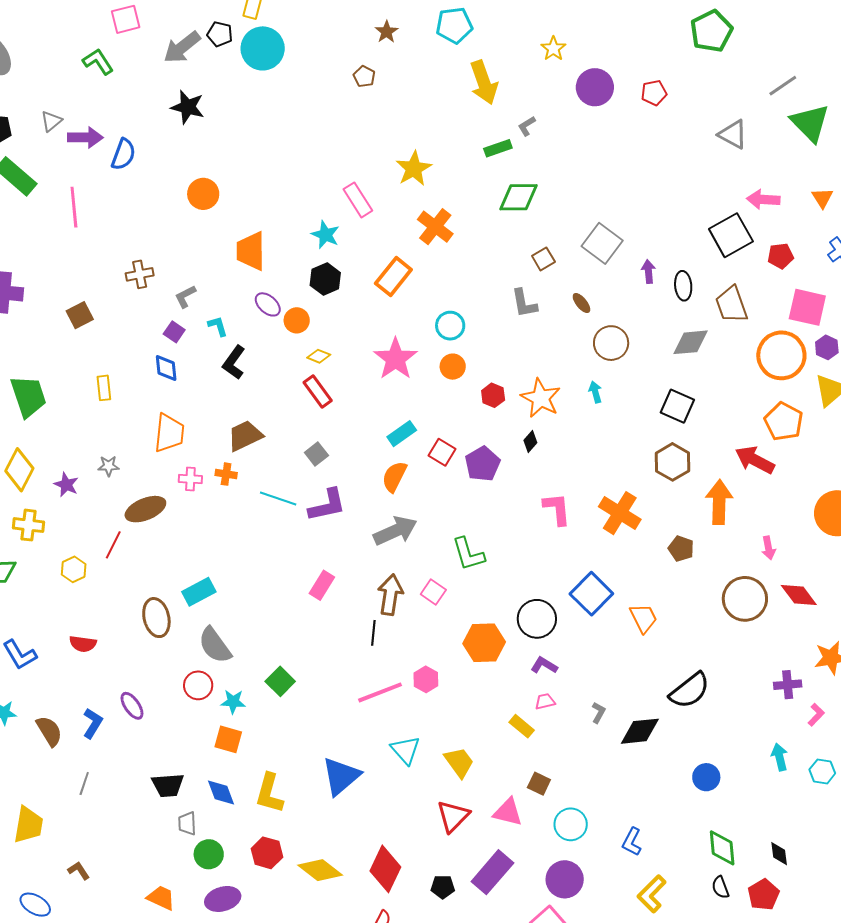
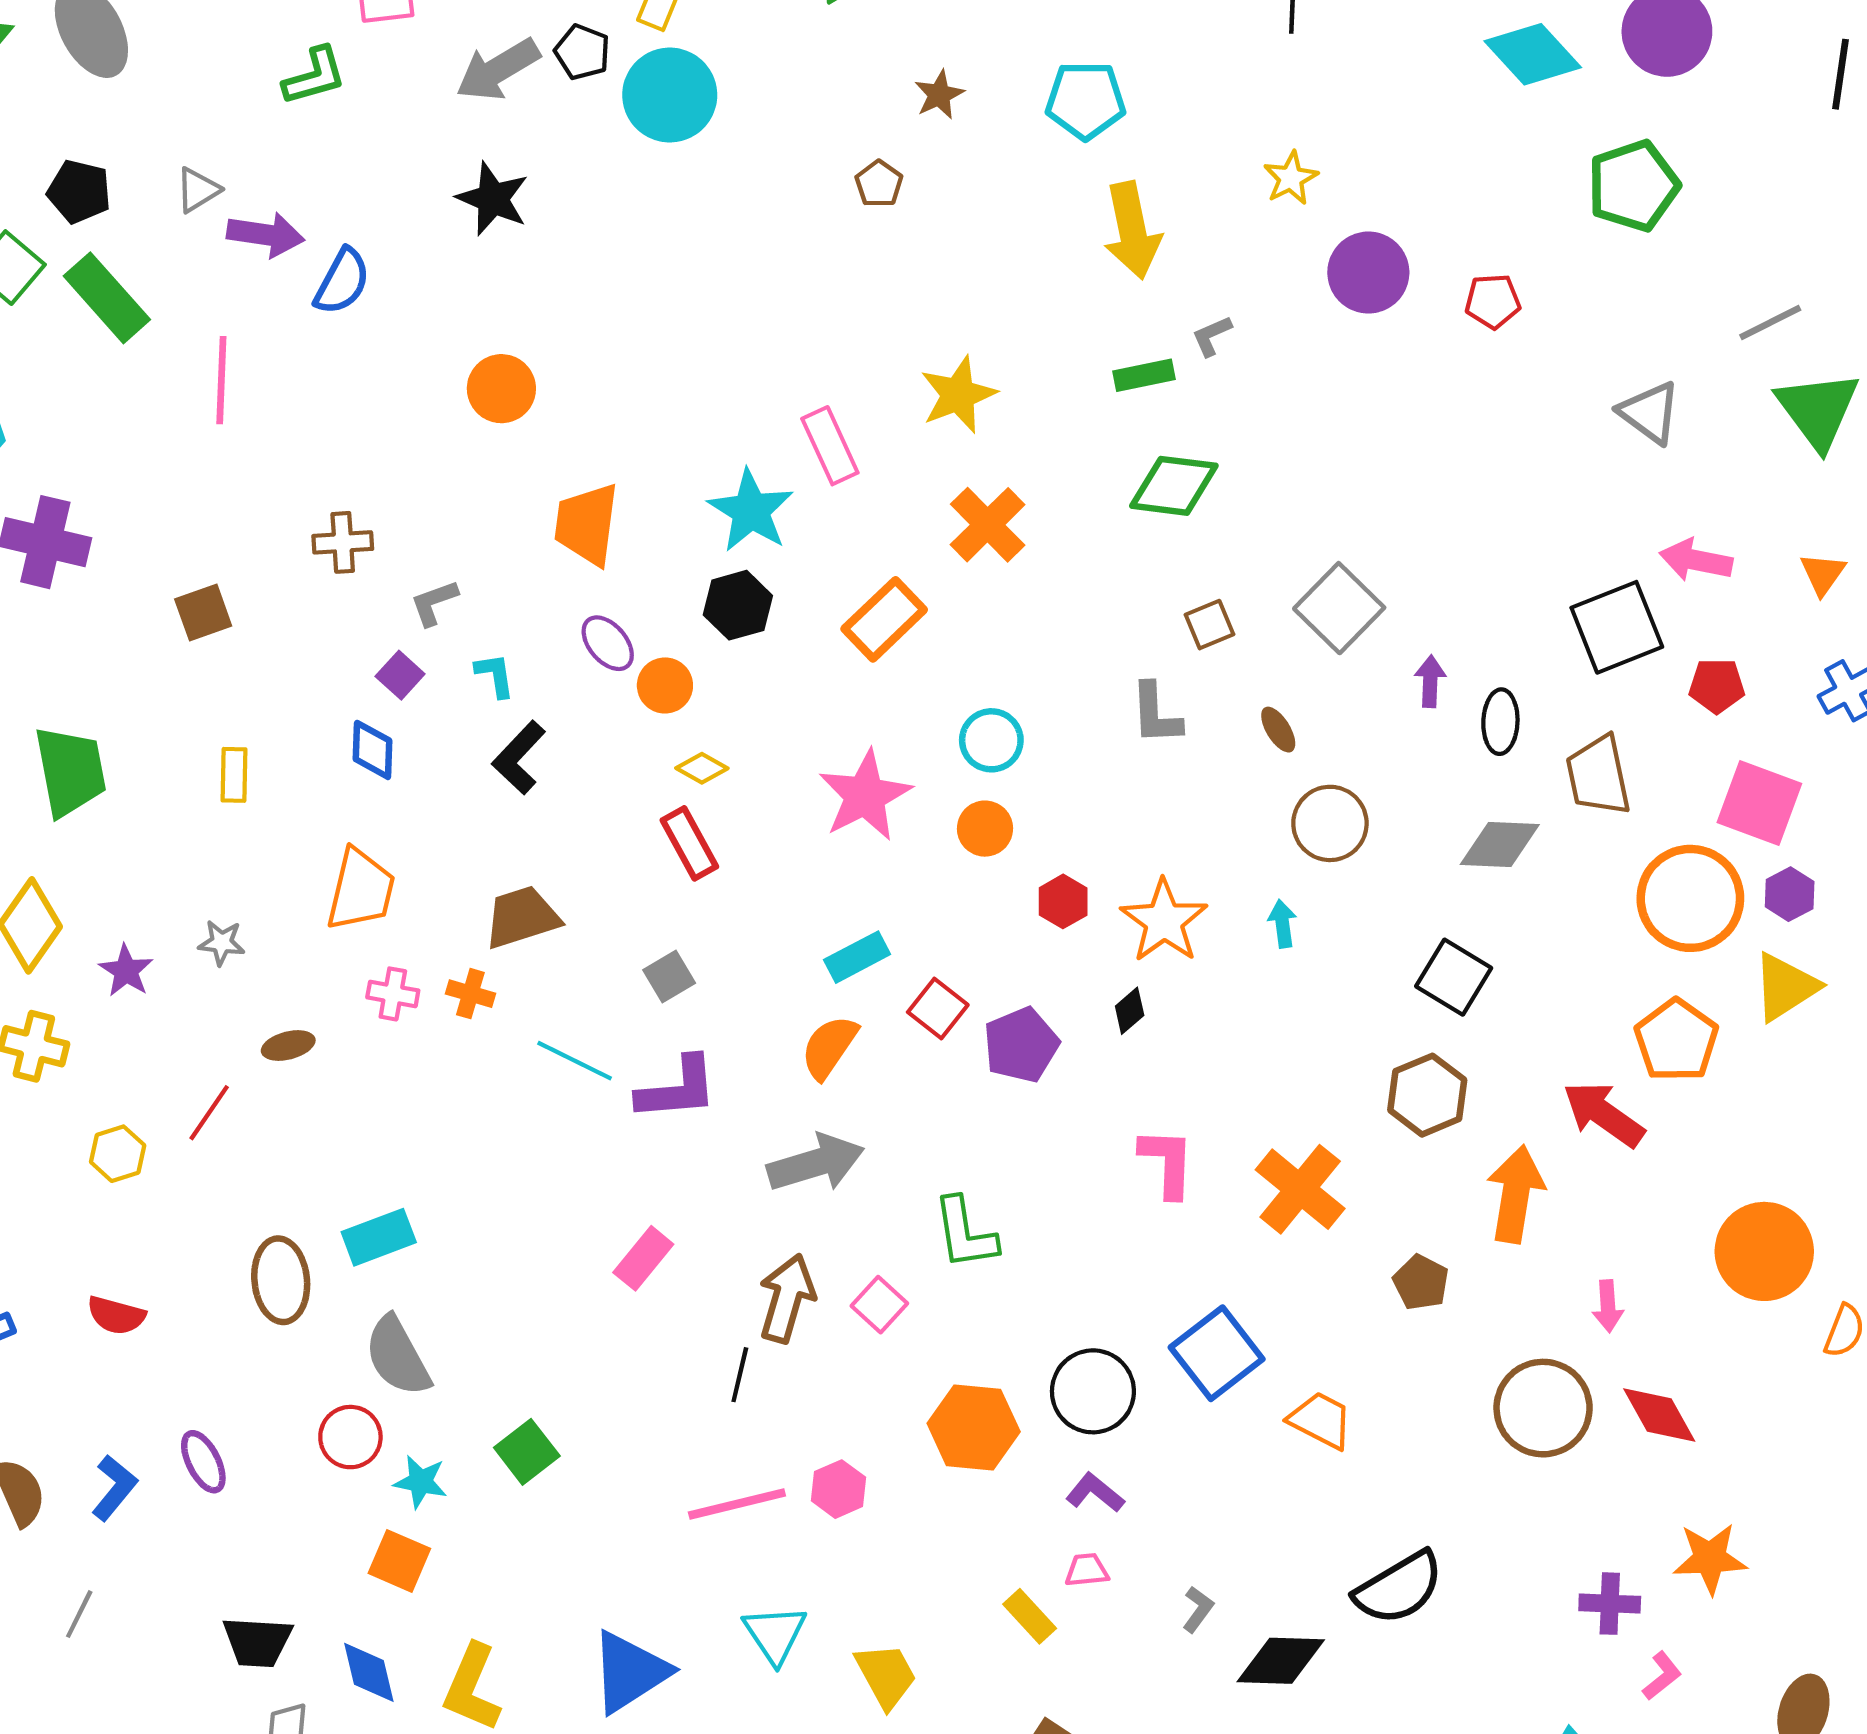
green L-shape: (98, 62) -> (315, 76), turned 100
cyan star: (325, 235) -> (751, 511), size x1.4
brown ellipse: (145, 509) -> (288, 1045), size x0.6
orange trapezoid: (643, 618) -> (1321, 1420), turned -44

